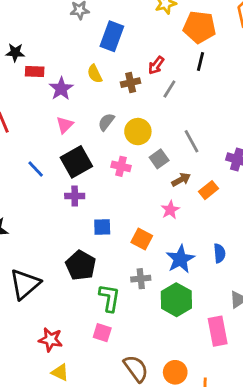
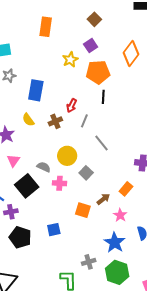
gray semicircle: (106, 122) -> (44, 167), moved, turned 88
gray line: (192, 141) -> (102, 143), moved
brown arrow: (181, 180) -> (103, 199), moved
purple cross: (75, 196) -> (11, 212), moved
pink star: (170, 210) -> (120, 215), moved
orange square: (142, 239) -> (83, 210), moved
black pentagon: (81, 265) -> (20, 237), moved

